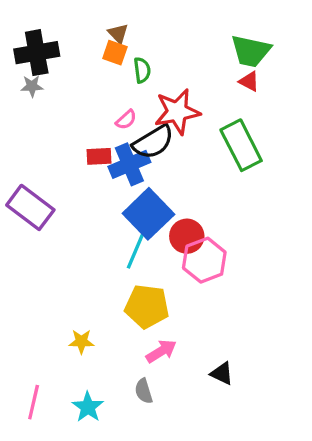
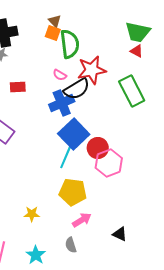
green semicircle: (142, 70) -> (70, 44), size x1.8
pink semicircle: (126, 120) -> (60, 75), turned 72
red rectangle: (99, 156) -> (18, 87), moved

